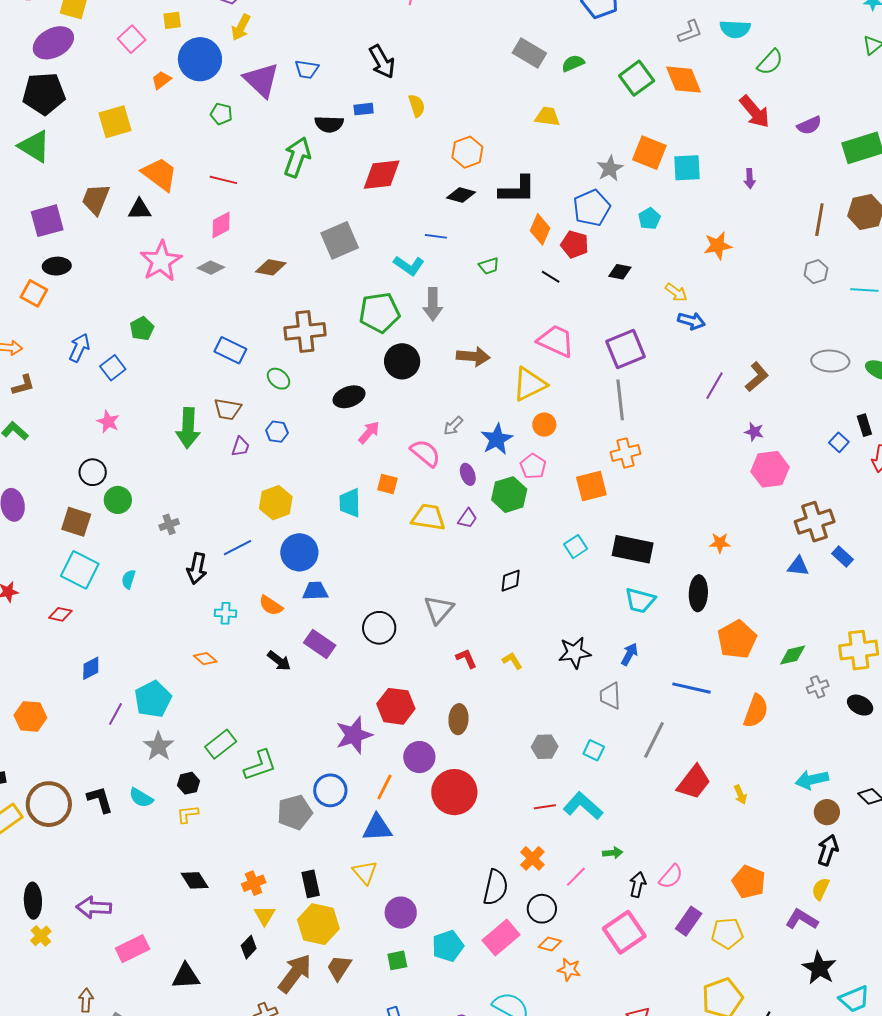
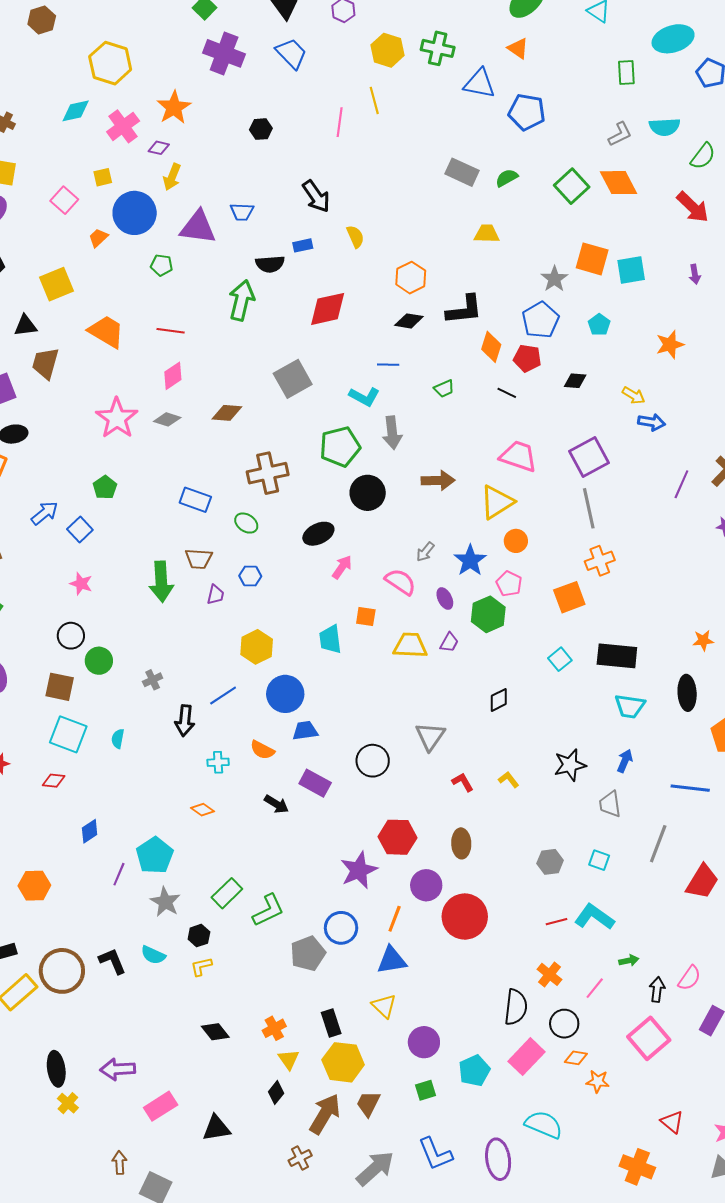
purple triangle: (261, 80) -> (198, 227), turned -30
black triangle: (139, 209) -> (25, 326), moved
blue arrow: (79, 348) -> (45, 513), turned 32

